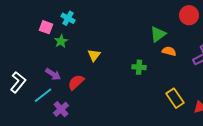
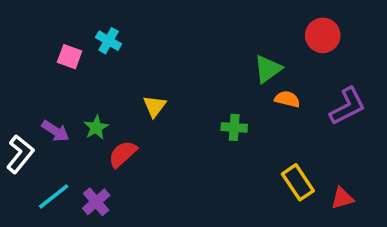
green star: (61, 41) -> (96, 127), moved
purple arrow: (53, 74) -> (55, 131), moved
cyan line: (43, 95) -> (54, 196), moved

